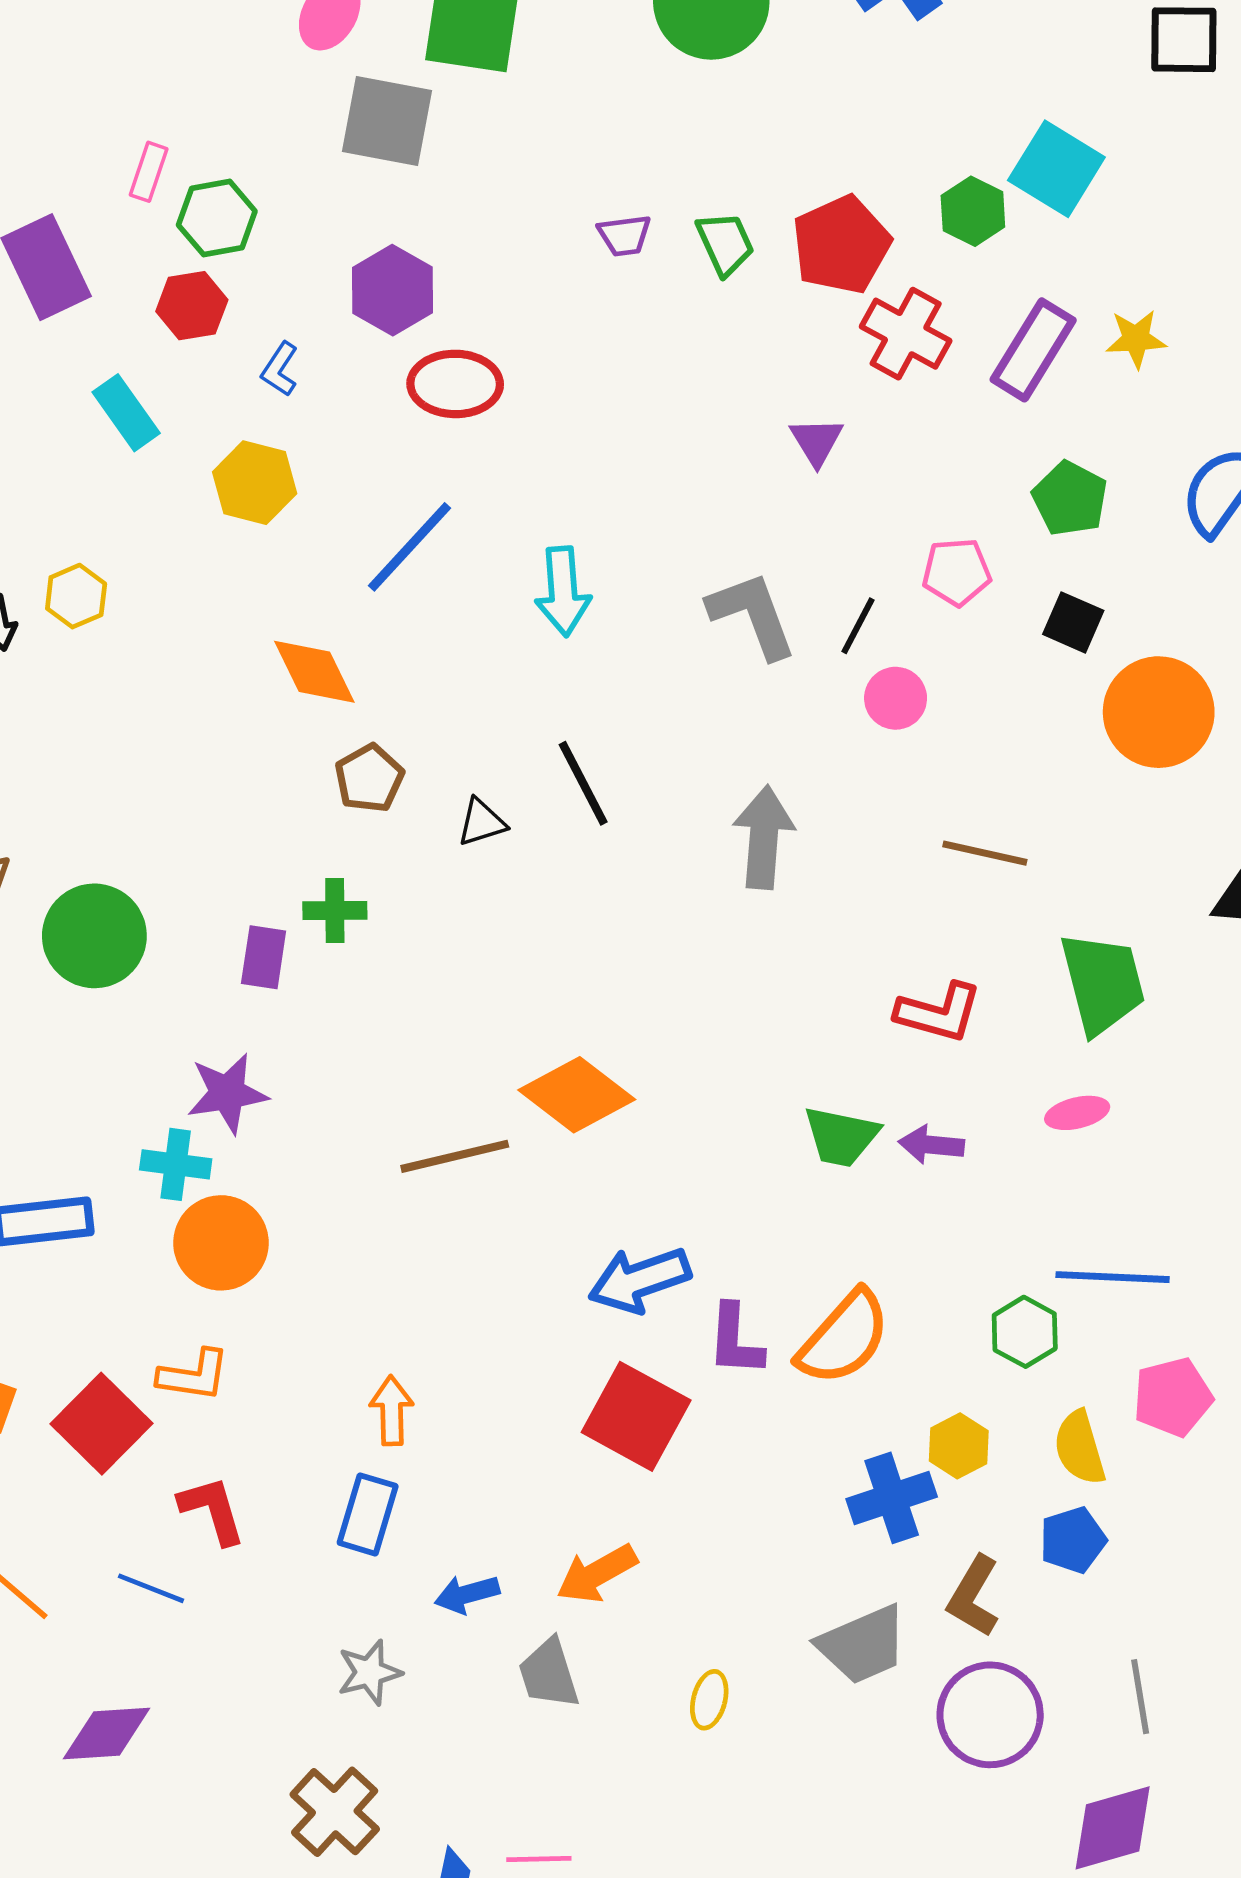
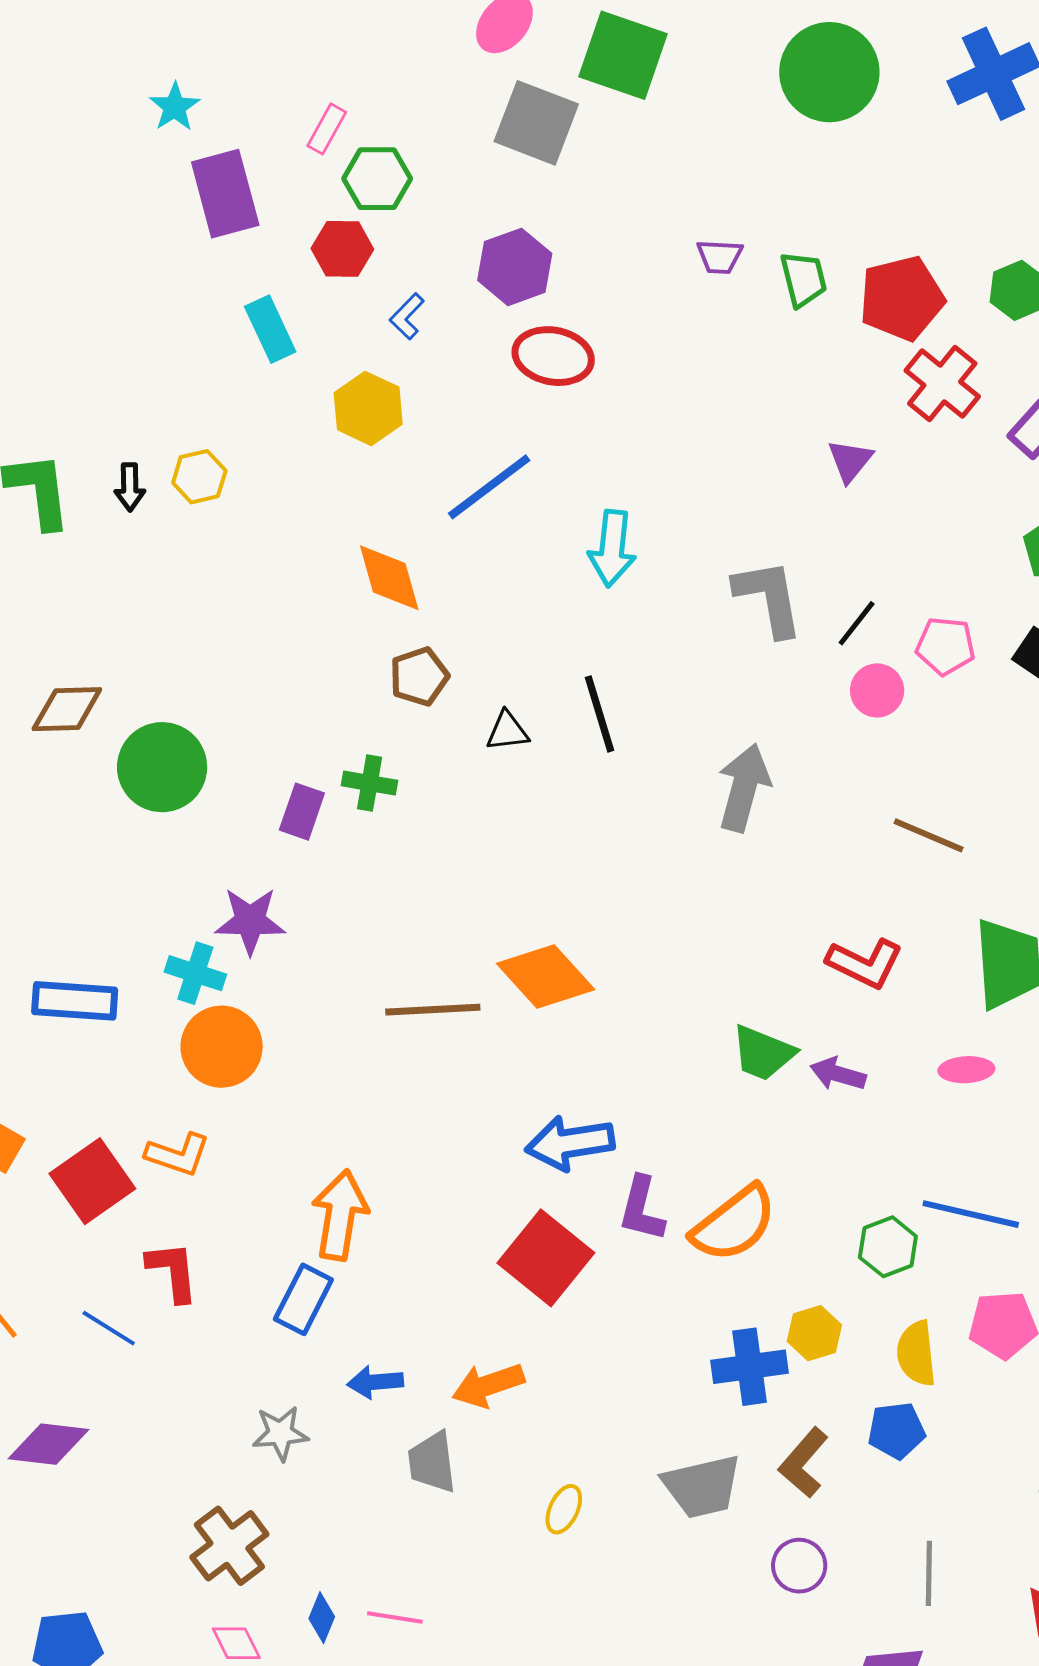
pink pentagon: (956, 572) -> (945, 646), moved
orange arrow: (392, 1411) -> (340, 1215), size x1.5
purple circle: (990, 1715) -> (799, 1566), size x0.6

